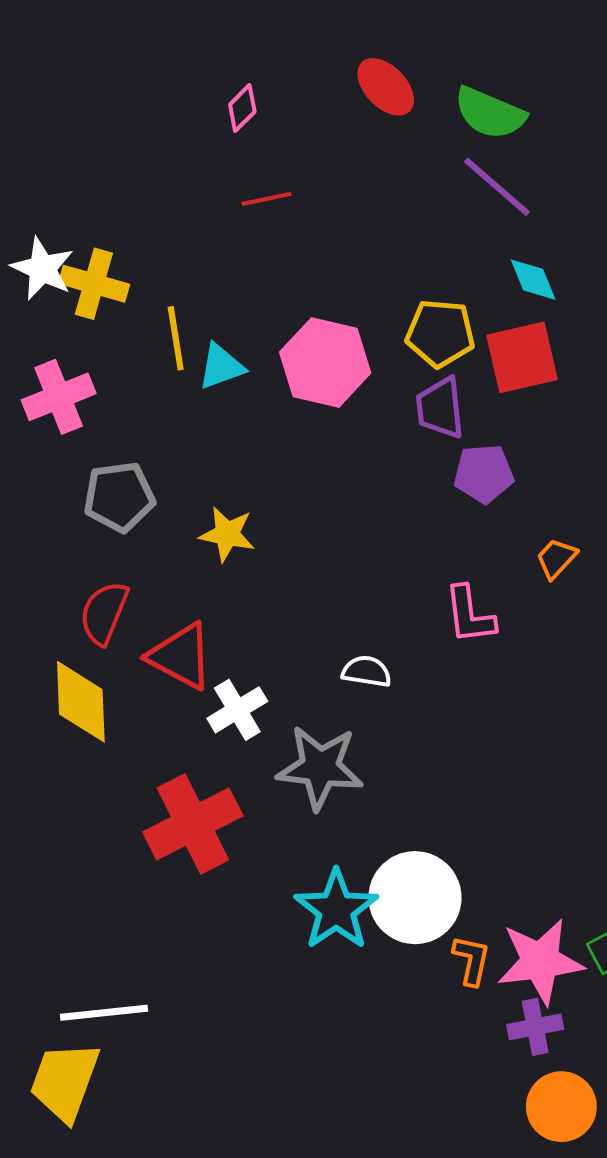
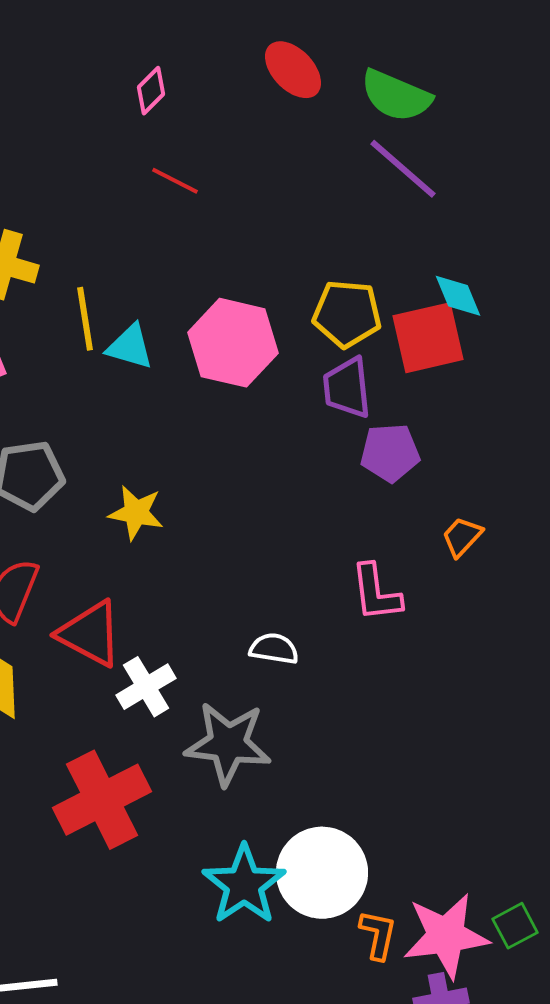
red line: (267, 199) -> (175, 181), turned 39
cyan diamond: (533, 280) -> (458, 296), moved
cyan triangle: (221, 367) -> (130, 347), turned 36

